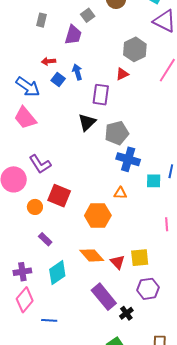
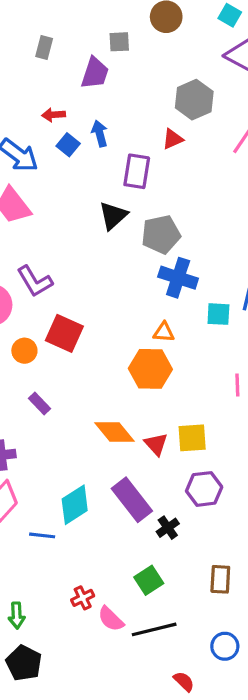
gray square: (88, 15) -> (119, 42), turned 32
orange hexagon: (98, 216) -> (150, 369), moved
cyan diamond: (57, 273) -> (75, 505), moved

